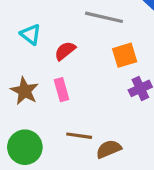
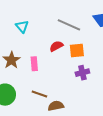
red semicircle: (65, 51) -> (56, 46), moved

